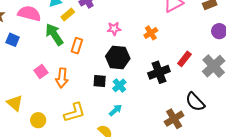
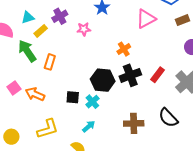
pink star: (114, 29) -> (84, 29), moved
black hexagon: (118, 57) -> (103, 80), moved
black cross: (159, 72) -> (130, 75), moved
orange arrow: (62, 78) -> (35, 94), turned 108
brown cross: (174, 119) -> (134, 123), moved, turned 30

